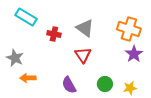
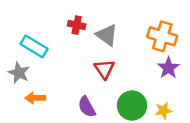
cyan rectangle: (26, 17) -> (34, 46), moved
red cross: (54, 34) -> (77, 25), moved
green circle: (105, 84) -> (132, 106), size x1.5

